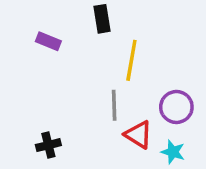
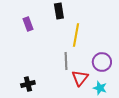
purple rectangle: (48, 41) -> (28, 24), turned 48
red triangle: (138, 135) -> (80, 78), turned 36

